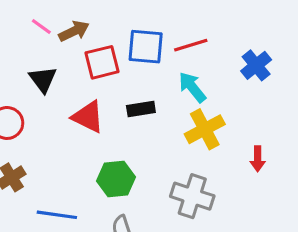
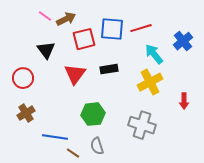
cyan arrow: (192, 87) -> (154, 54), moved
red triangle: (88, 117) -> (75, 74), turned 40

